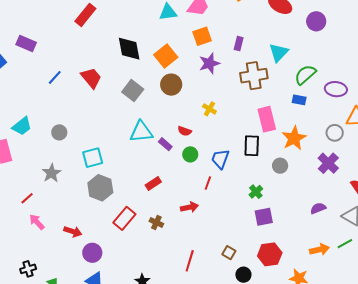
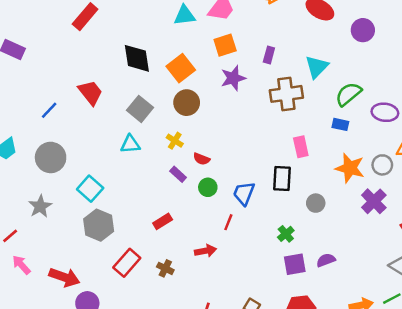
blue line: (55, 77) -> (49, 110), moved
yellow cross: (209, 109) -> (175, 141), moved
pink rectangle: (267, 119) -> (301, 147), size x0.7
gray circle: (59, 132) -> (51, 157), size x1.6
cyan triangle: (141, 132) -> (130, 144), moved, size x0.7
orange star: (294, 138) -> (350, 168), moved, turned -30
cyan square: (93, 158) -> (90, 189), turned -35
purple semicircle: (318, 208) -> (326, 260), moved
red arrow: (73, 232) -> (64, 277), size x1.4

